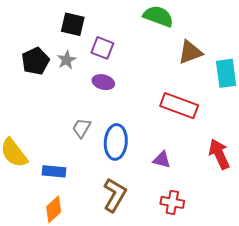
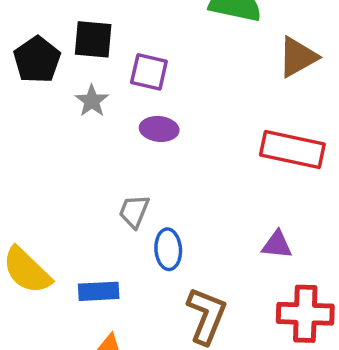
black pentagon: (35, 61) -> (37, 60), moved
blue ellipse: (116, 142) -> (168, 249), moved, size x0.7
red cross: (172, 202) -> (305, 314), size x1.4

